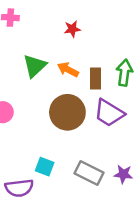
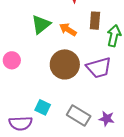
brown rectangle: (95, 78) -> (95, 21), moved
purple trapezoid: (109, 113) -> (99, 68), turned -52

